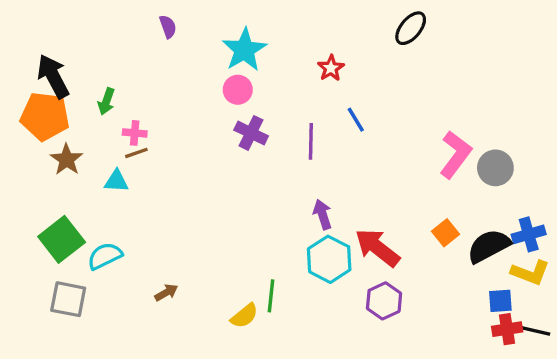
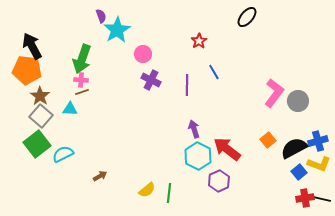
cyan star: (244, 50) -> (117, 30), moved
green arrow: (106, 101) -> (82, 59), moved, size x1.8
green line: (271, 296) -> (169, 193), moved
gray square: (68, 299) -> (41, 116), moved, turned 30
purple hexagon: (384, 301) -> (219, 181), moved
blue square: (500, 301) -> (299, 172), moved, turned -35

